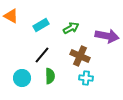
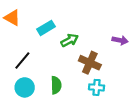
green arrow: (71, 28) -> (70, 40), moved
purple arrow: (107, 36) -> (120, 40), size x0.6
black line: (42, 55) -> (22, 60), moved

